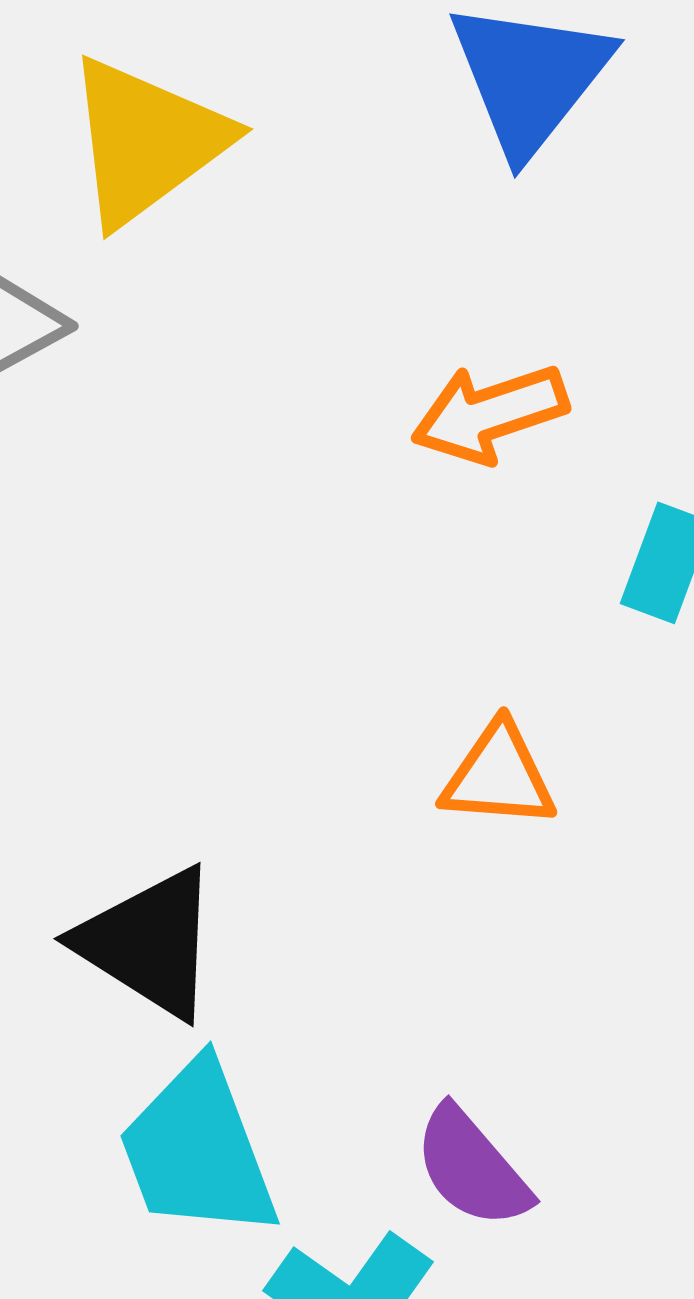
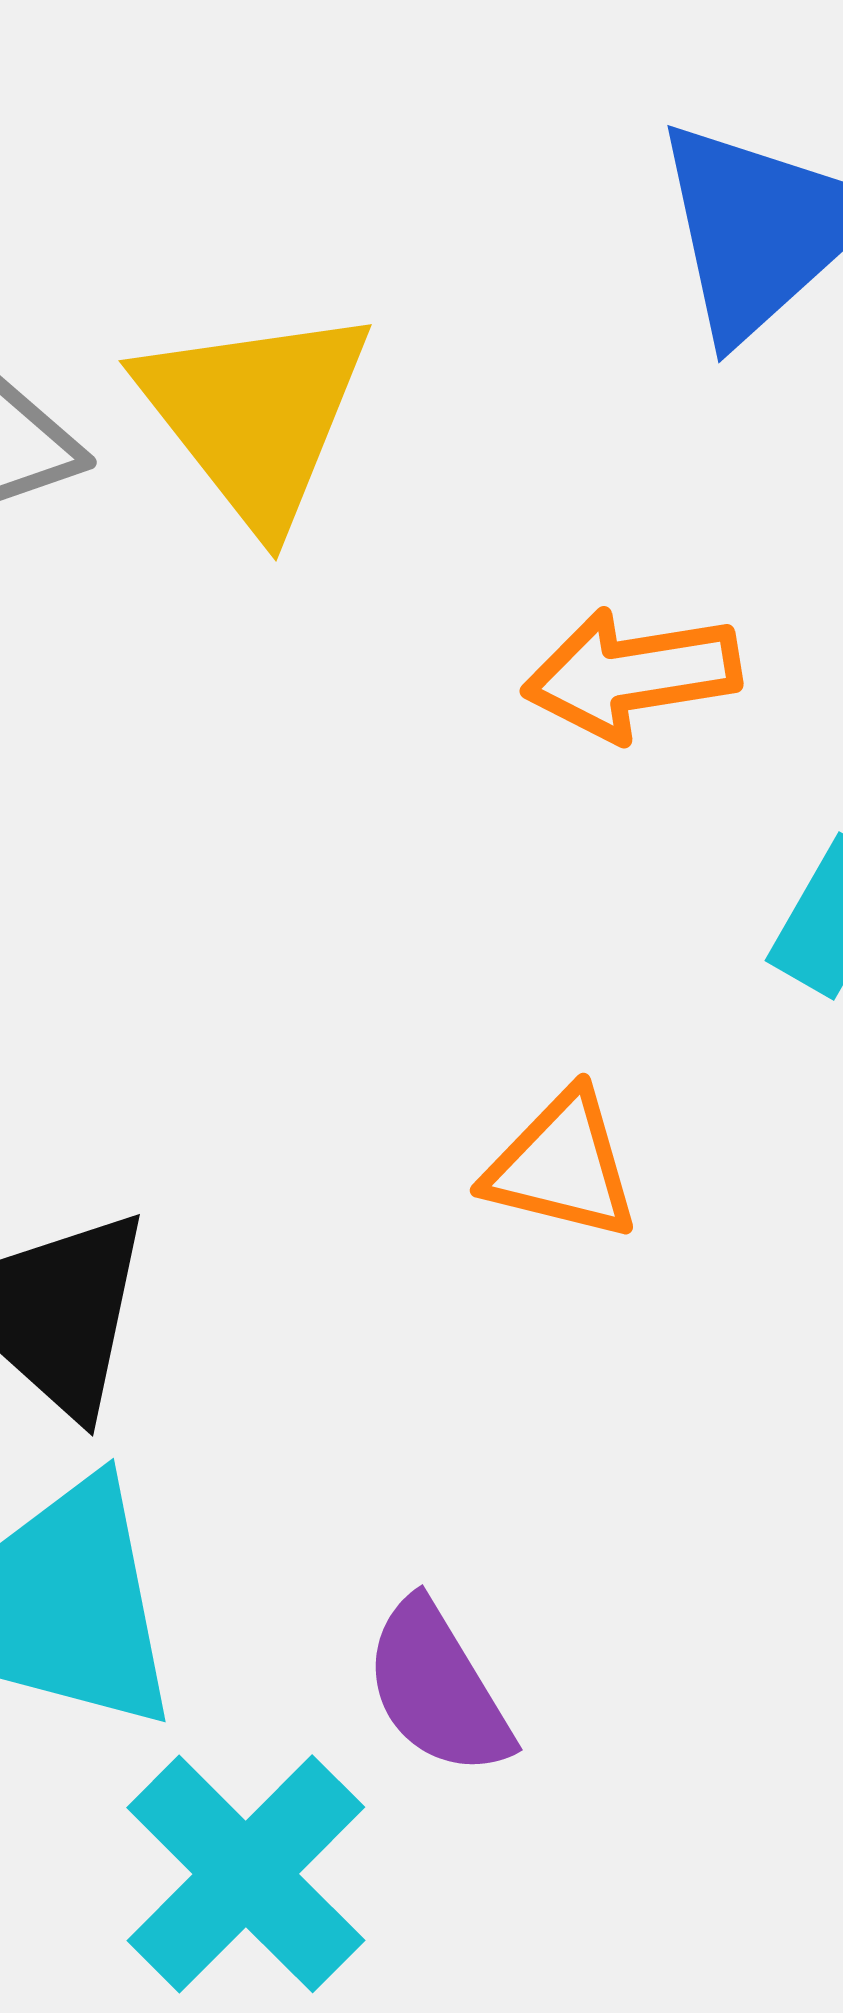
yellow triangle: (147, 141) -> (255, 415), moved, turned -41

